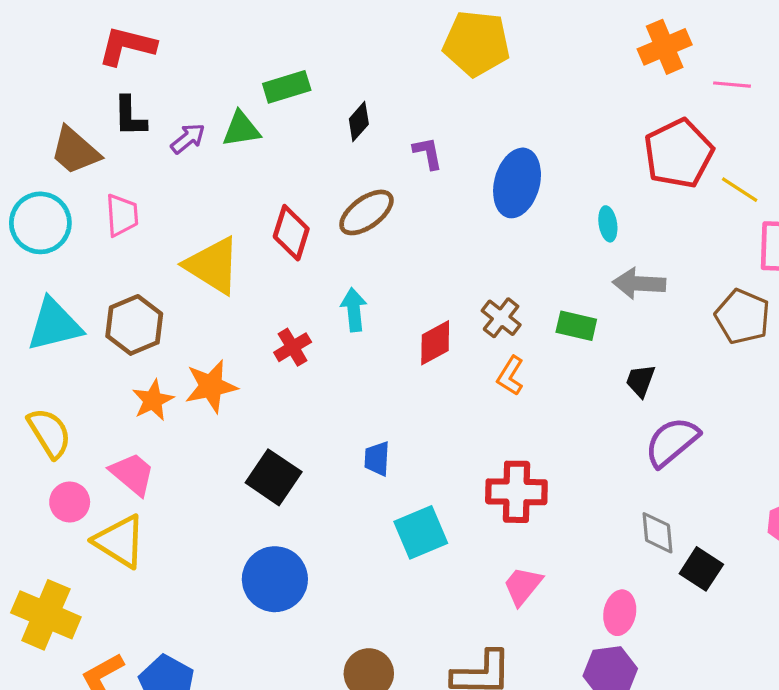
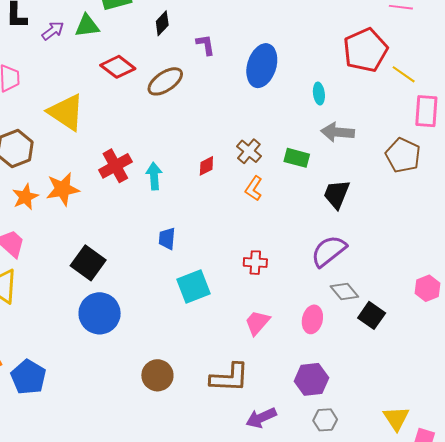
red diamond: (291, 233) -> (118, 67), moved, turned -72
cyan arrow: (354, 310) -> (154, 176), moved
red diamond: (435, 343) -> (206, 166), size x0.7
red cross: (293, 347) -> (115, 166), size x1.4
black trapezoid: (641, 381) -> (337, 194), size x1.4
purple semicircle: (672, 442) -> (329, 251), moved
black square: (274, 477) -> (88, 263), moved
red cross: (516, 492) -> (255, 263), size x0.6
gray diamond: (658, 533) -> (344, 291), turned -36
pink ellipse: (620, 613) -> (312, 319), moved

